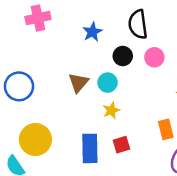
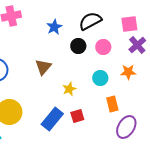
black semicircle: (138, 24) -> (90, 21), turned 70
cyan circle: (108, 83) -> (100, 78), moved
blue rectangle: (90, 148) -> (52, 119), turned 40

